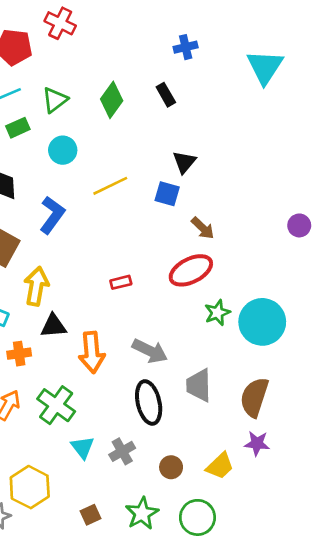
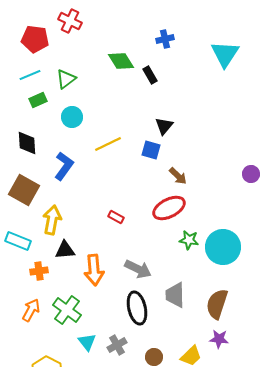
green diamond: (112, 100) -> (121, 61), moved, turned -68
red rectangle: (121, 282) -> (116, 217), turned 42
green star: (217, 313) -> (189, 240), turned 30

